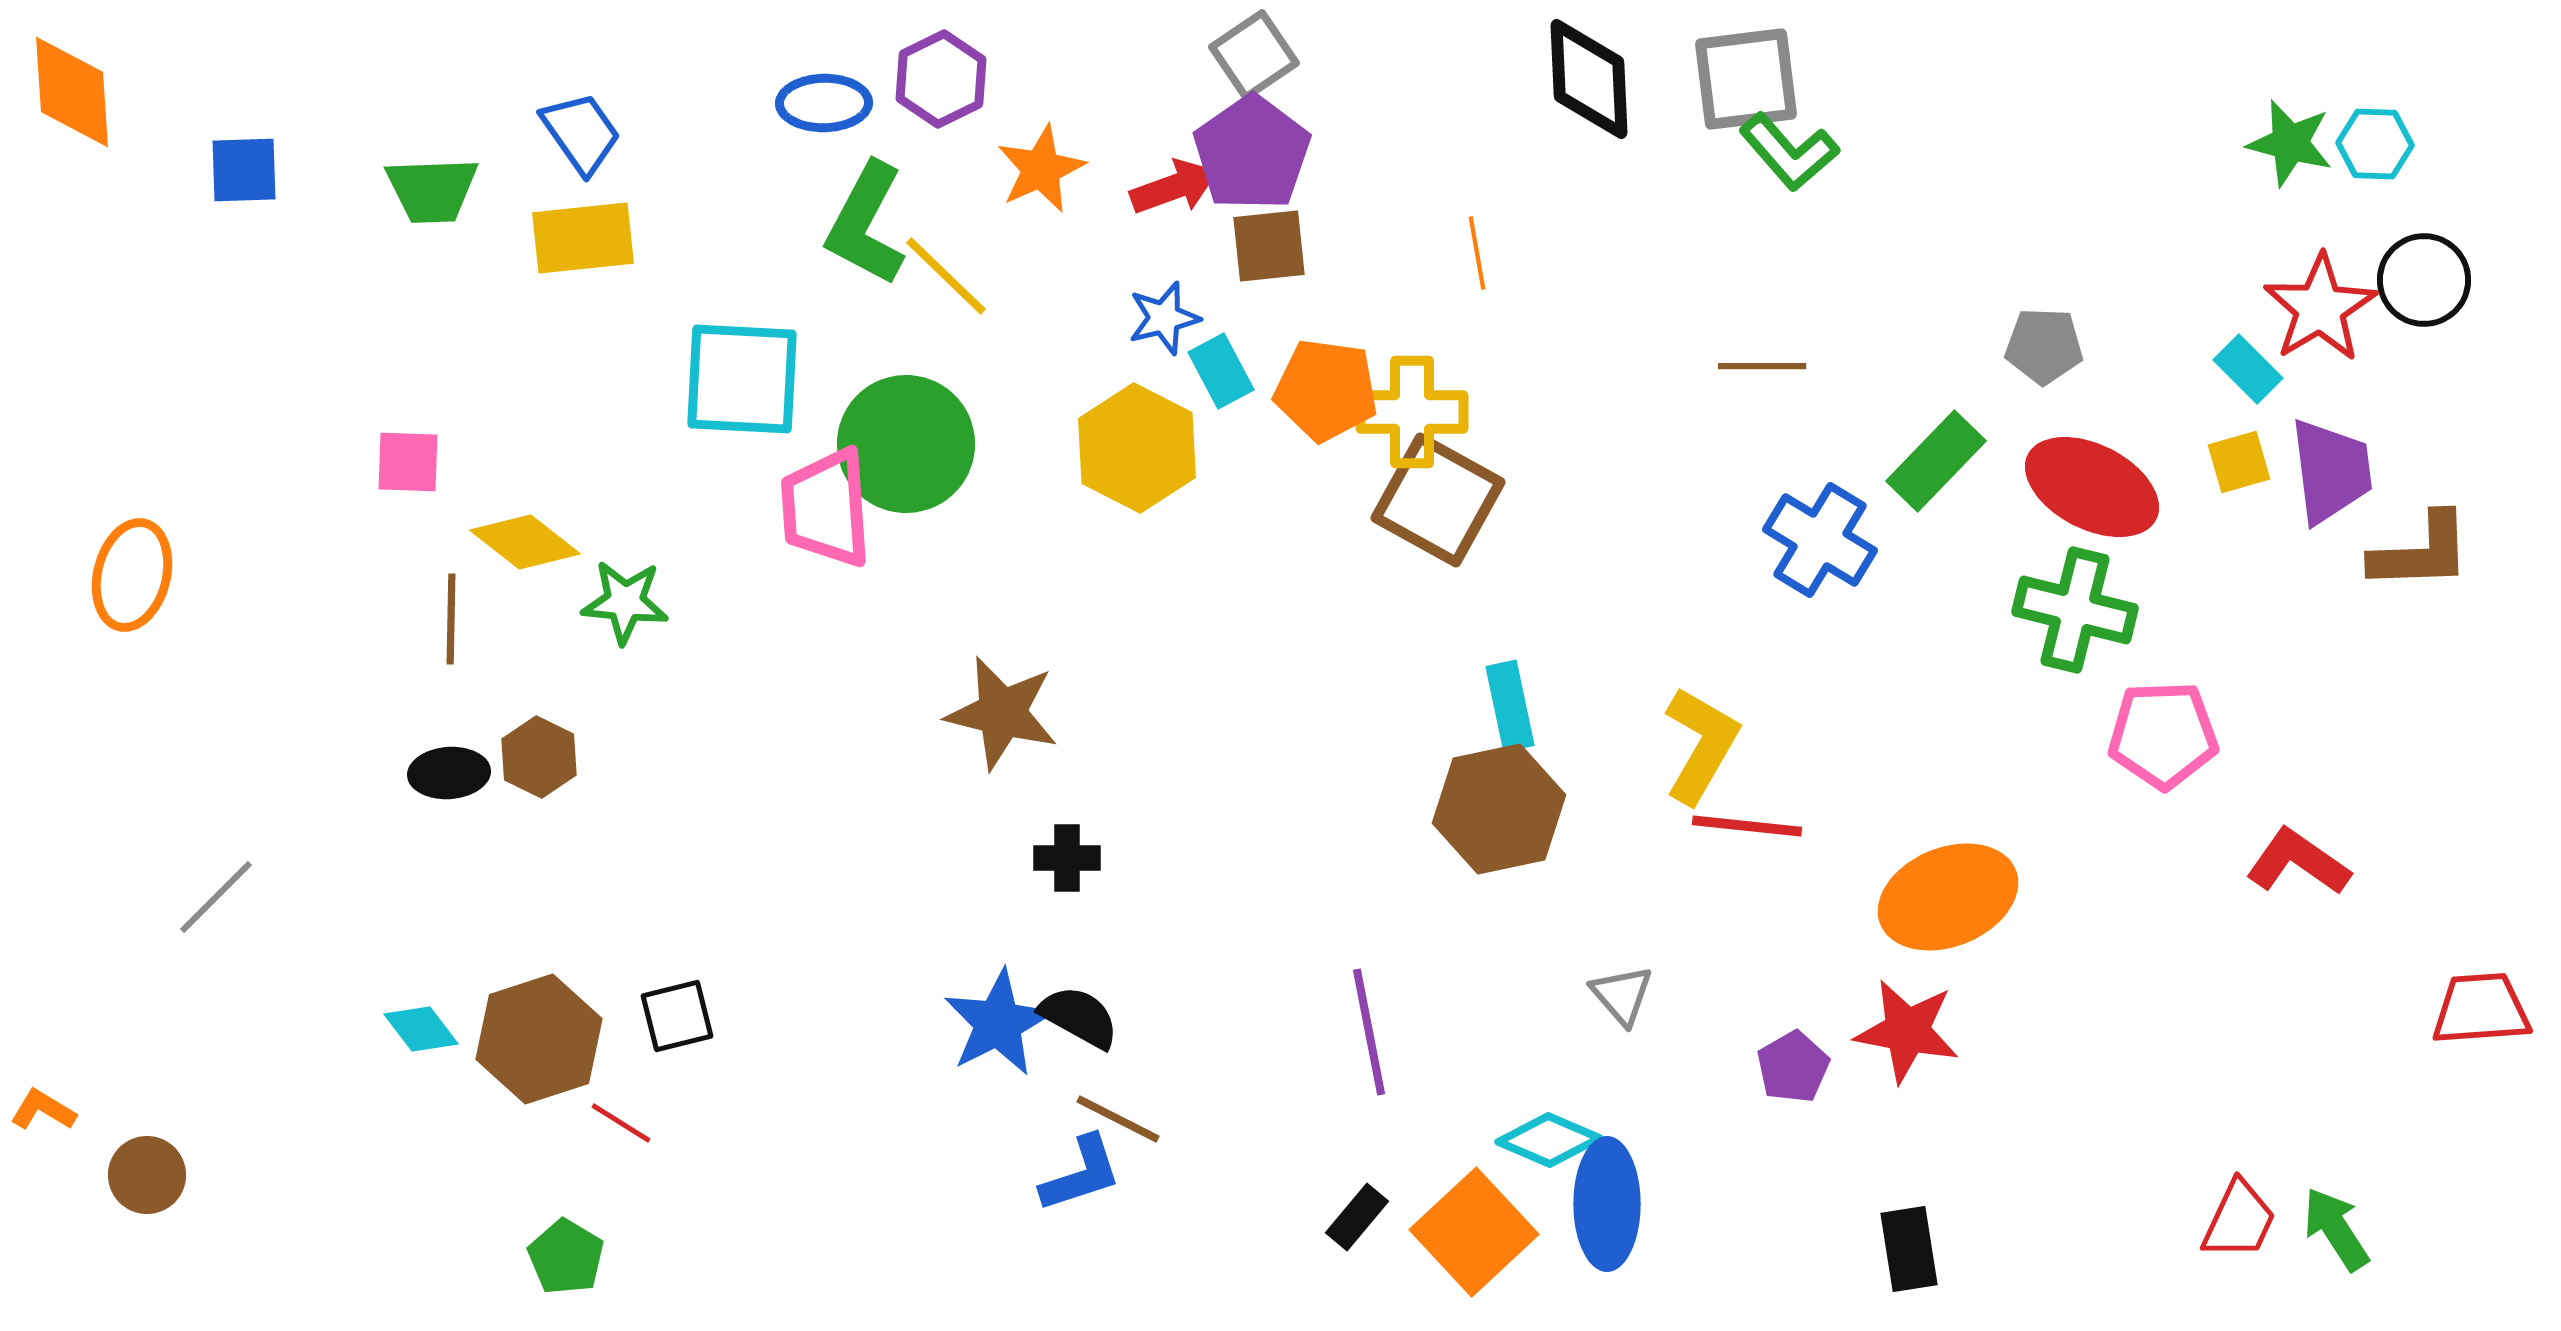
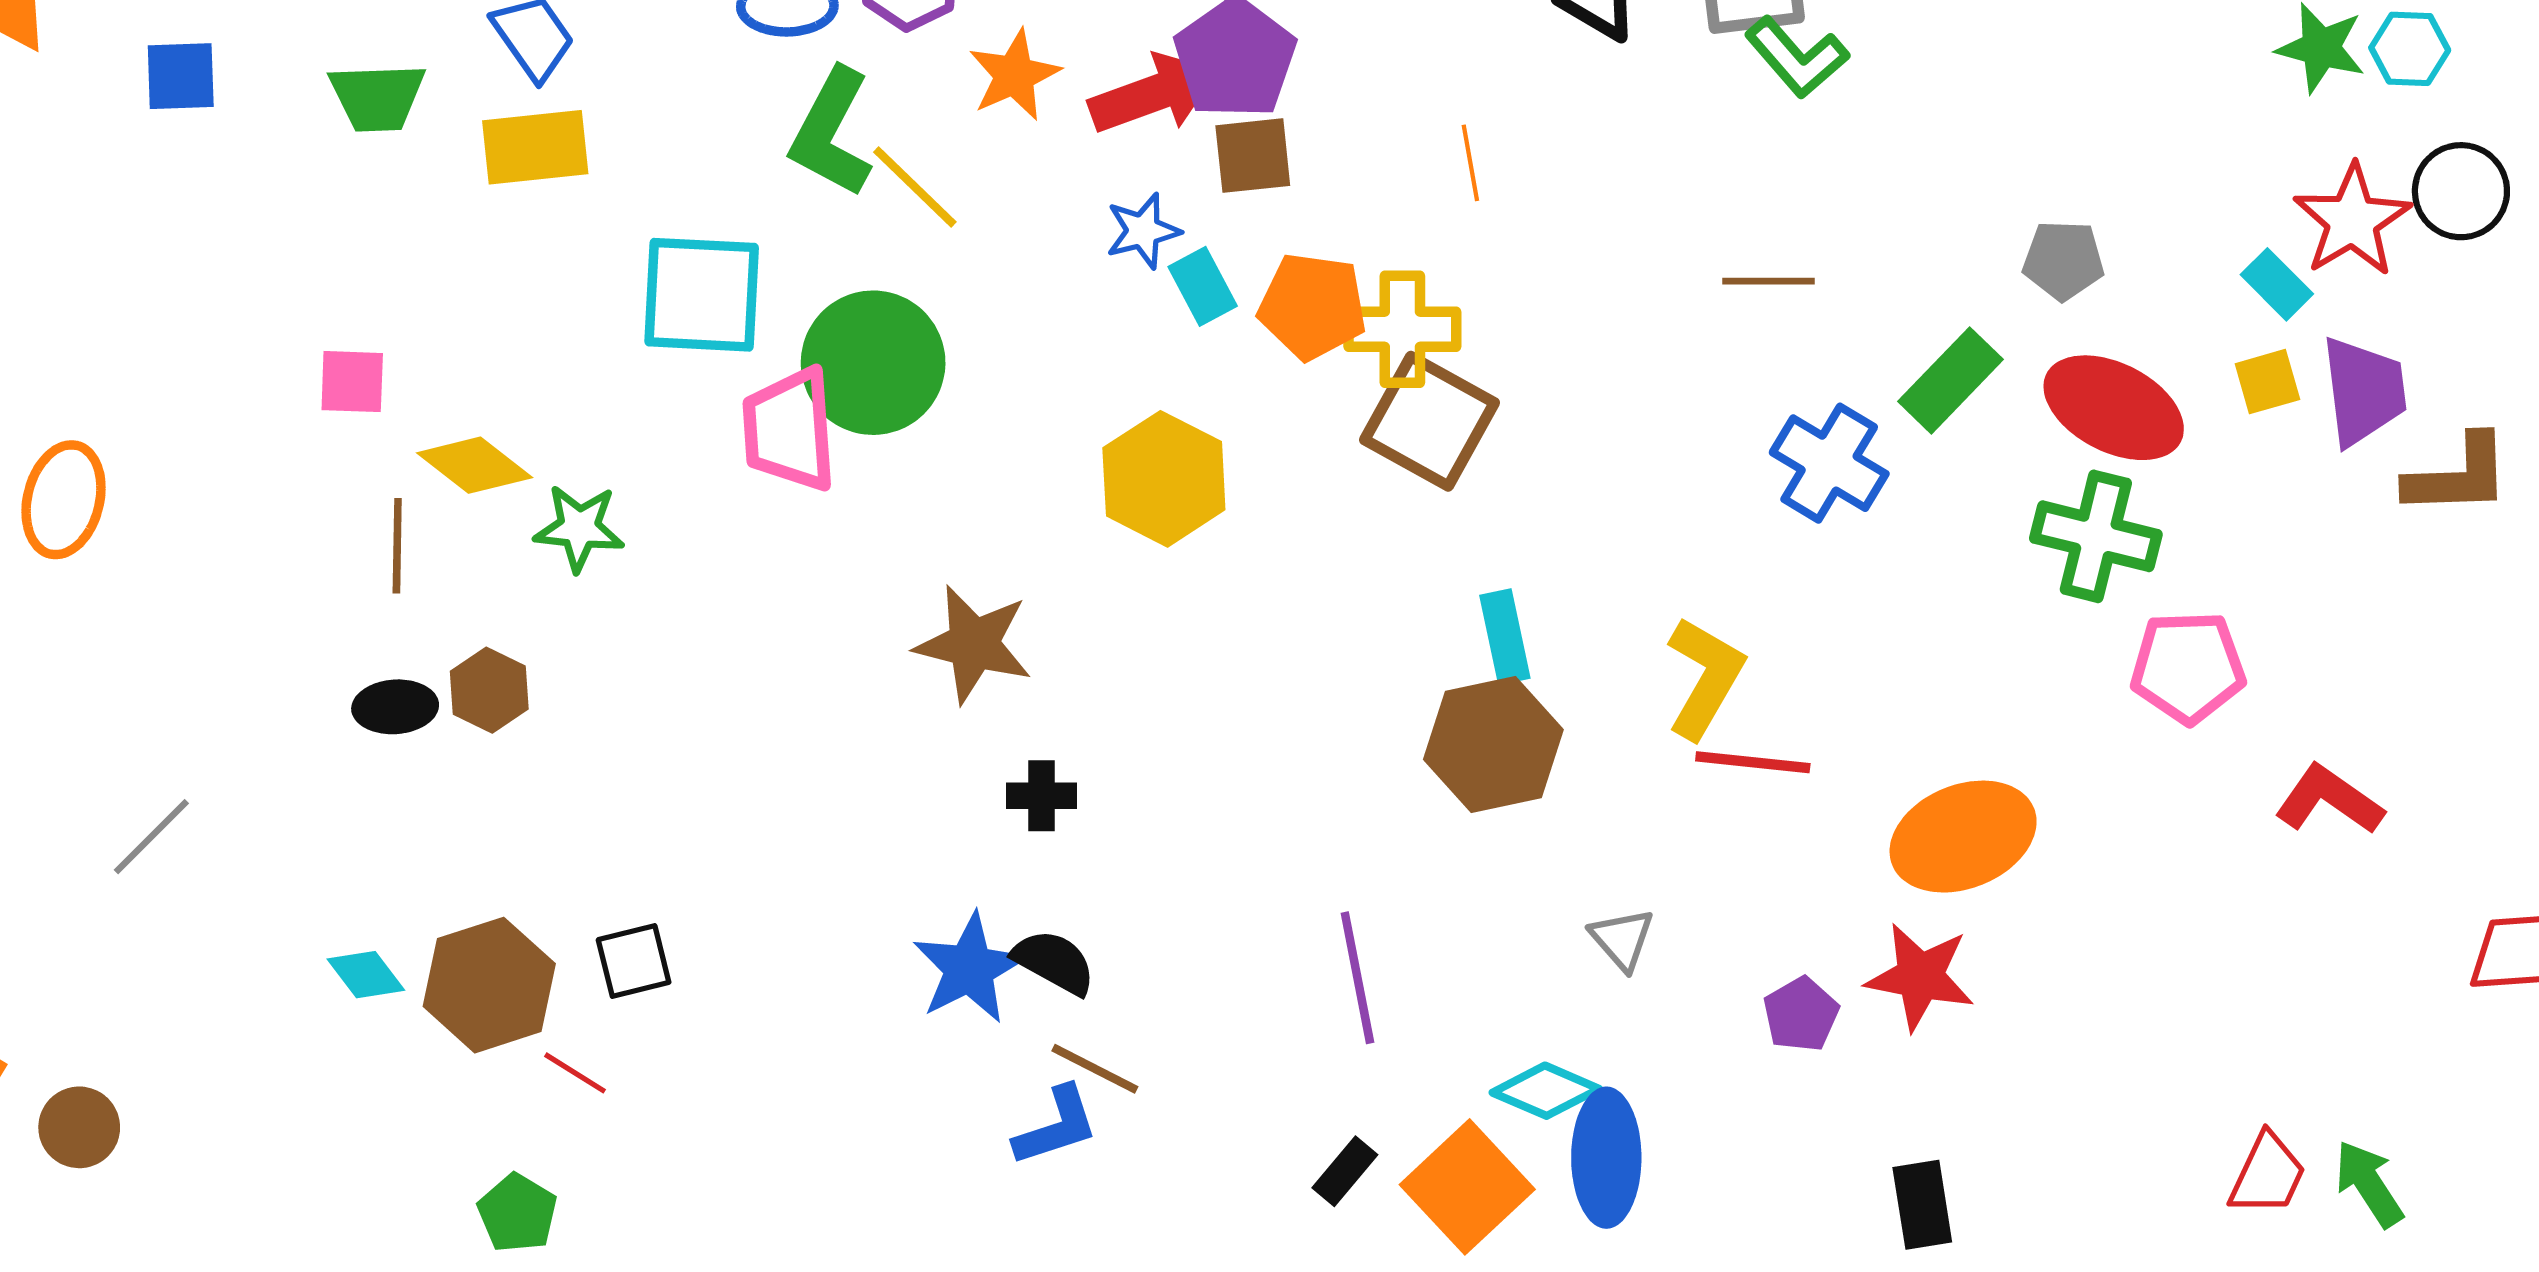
red arrow: (1174, 187) -> (1153, 94), size x1.4
yellow hexagon: (1137, 448) -> (1164, 479), moved

